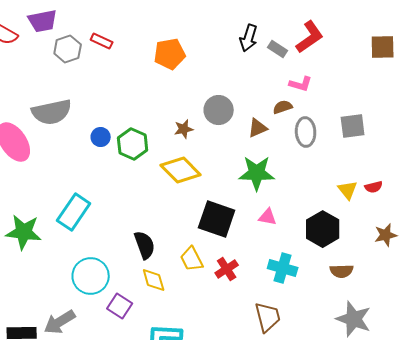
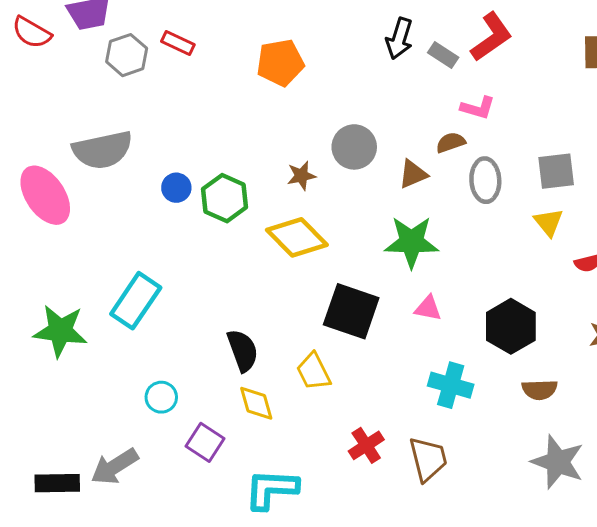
yellow triangle: (348, 190) -> (549, 222), moved
red cross: (227, 269) -> (366, 445), moved
cyan circle: (91, 276) -> (161, 397), size x0.6

